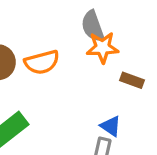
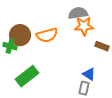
gray semicircle: (93, 26) -> (78, 13), turned 102

